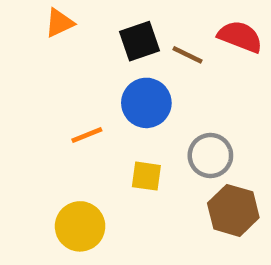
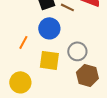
orange line: (87, 135) -> (23, 42), turned -40
yellow square: (146, 176) -> (49, 60), size x1.5

